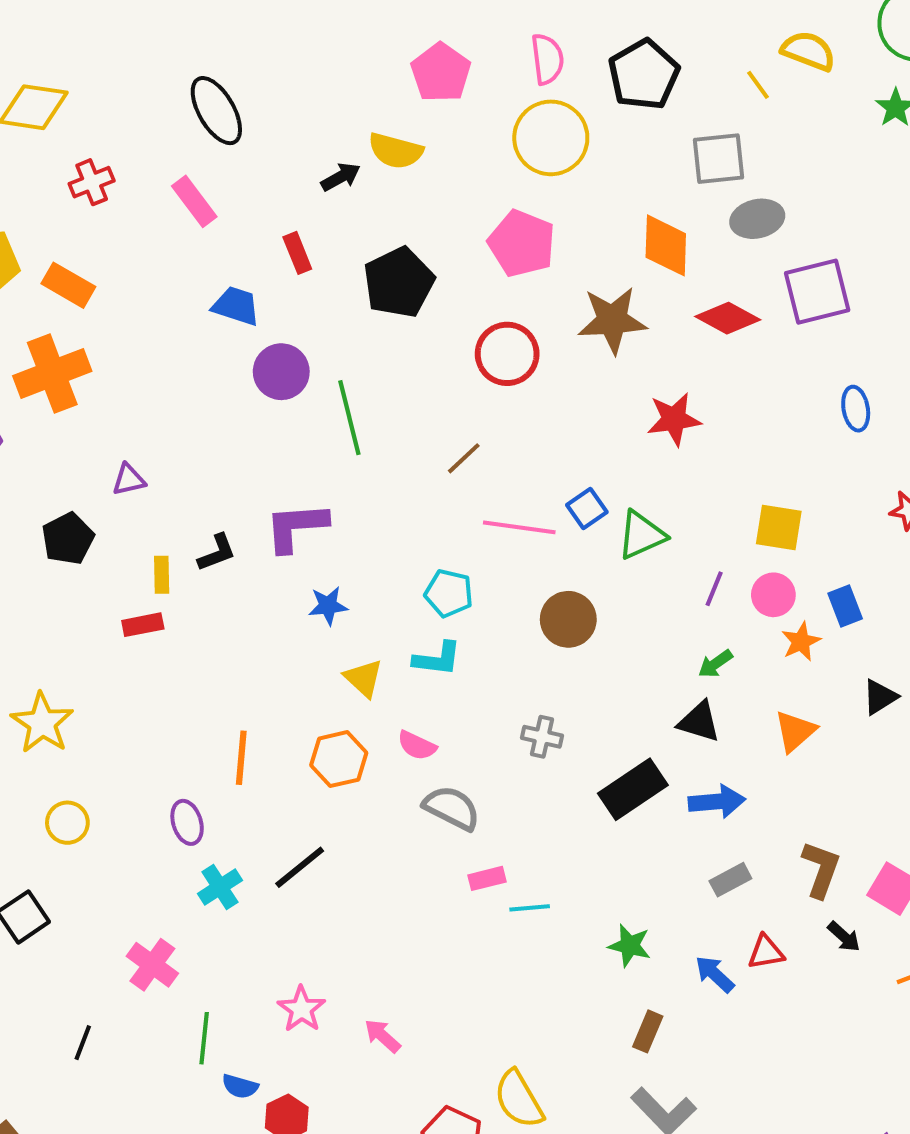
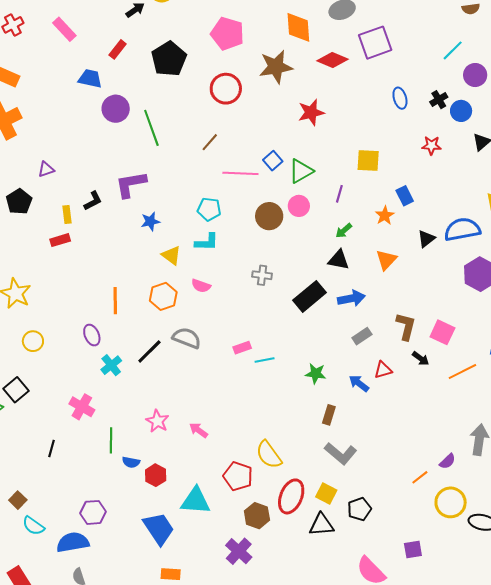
red rectangle: (297, 253) -> (118, 49), turned 66
pink circle: (773, 595) -> (299, 206), moved
gray semicircle: (452, 808) -> (187, 338), moved

